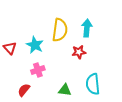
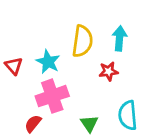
pink cross: (38, 70) -> (52, 96), size x1.6
green triangle: (65, 90) -> (89, 124), turned 48

